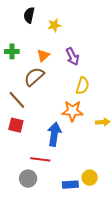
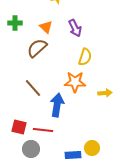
orange triangle: (43, 55) -> (46, 27), turned -32
brown line: (17, 100) -> (33, 88), moved
red square: (16, 125) -> (19, 127), moved

